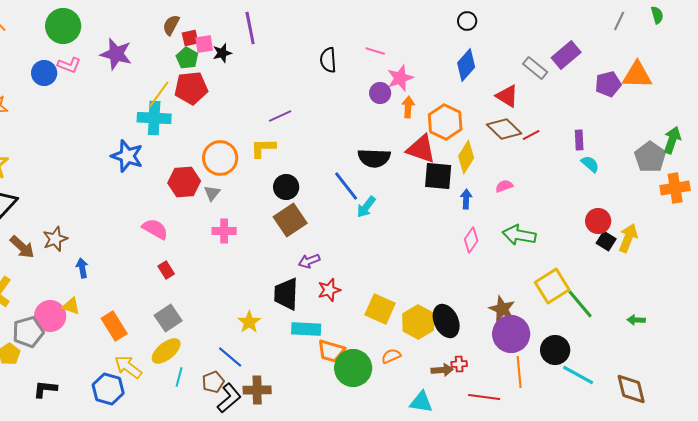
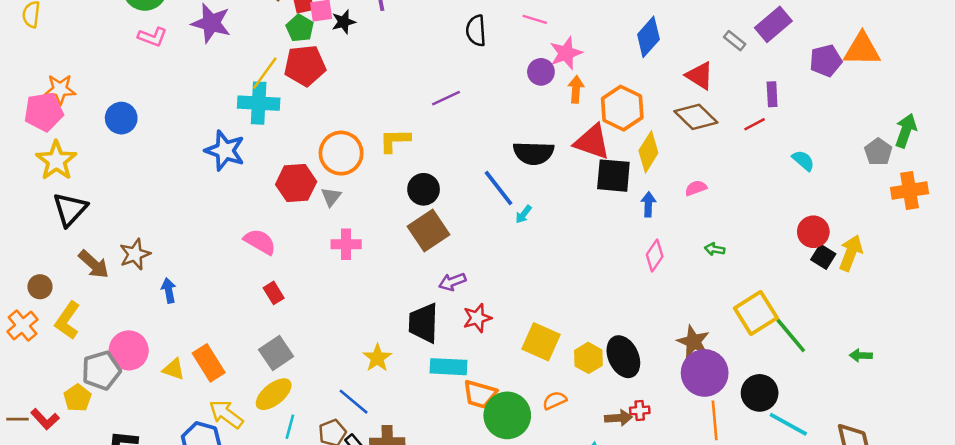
gray rectangle: (535, 68) -> (735, 41), size x0.7
blue circle: (44, 73) -> (121, 118), moved
purple line: (280, 116) -> (446, 98), moved
red line: (531, 135) -> (755, 124), moved
purple rectangle: (579, 140) -> (772, 94), moved
gray pentagon: (650, 157) -> (878, 152), size x0.7
cyan arrow: (366, 207) -> (523, 214), size x0.7
green arrow: (519, 235) -> (715, 249), size x0.5
yellow triangle: (71, 306) -> (174, 369), moved
yellow hexagon: (418, 322) -> (588, 358), size x0.7

